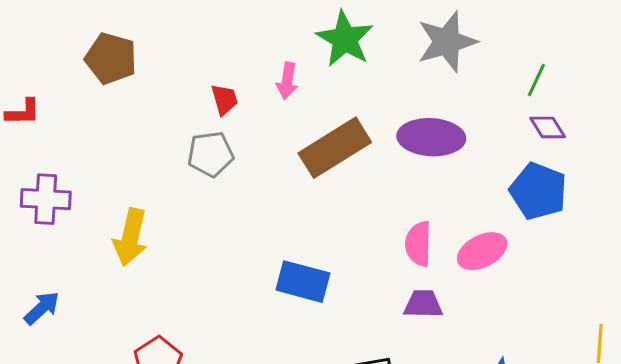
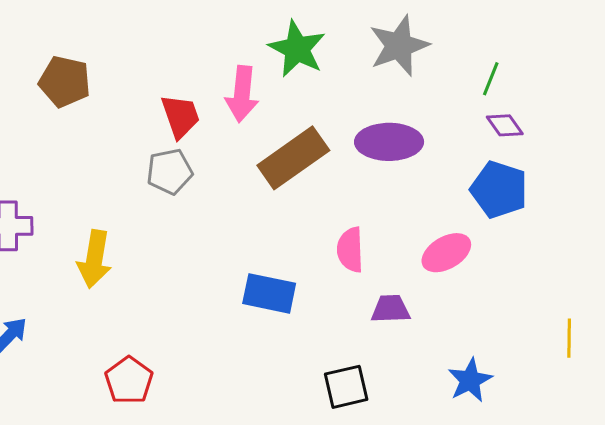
pink arrow: (287, 81) -> (242, 94), size x1.5
red trapezoid: (225, 100) -> (180, 116), size x1.4
pink semicircle: (418, 244) -> (350, 250), moved

